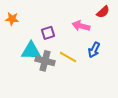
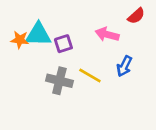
orange star: (12, 19) -> (20, 40), moved
cyan triangle: (31, 51) -> (38, 34), moved

